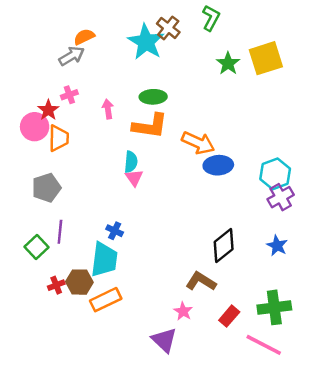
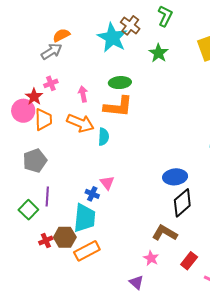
green star: (228, 63) -> (159, 53), moved
orange arrow: (198, 143) -> (80, 123), moved
blue ellipse: (218, 165) -> (175, 177), moved
pink triangle: (134, 178) -> (107, 183), moved
purple triangle: (164, 340) -> (136, 282), size x0.7

